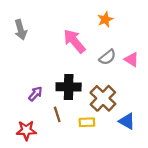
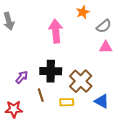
pink arrow: (74, 41) -> (56, 31), turned 35
gray semicircle: (107, 57) -> (104, 26), moved
pink triangle: (131, 59) -> (106, 47), turned -32

